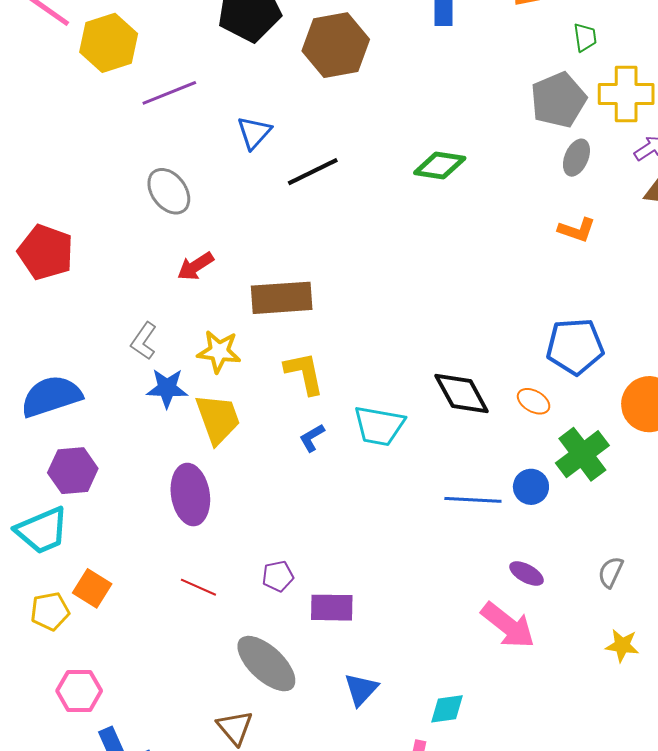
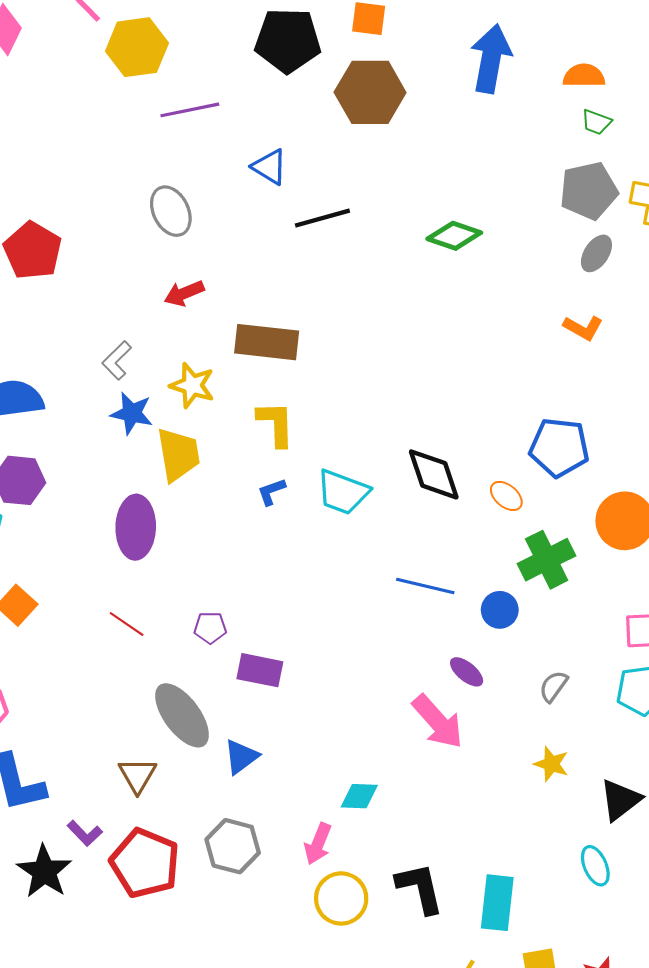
green trapezoid: (585, 37) -> (596, 122), moved, turned 108
blue triangle: (254, 133) -> (270, 167), turned -51
blue circle: (531, 487) -> (500, 610), moved
blue triangle: (361, 689) -> (241, 757), moved

